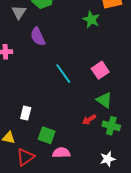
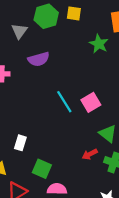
purple semicircle: (38, 37) -> (39, 59), turned -84
pink square: (100, 70) -> (91, 102), moved

